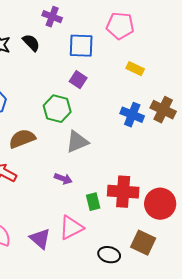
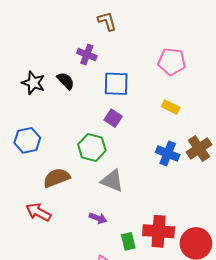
pink pentagon: (120, 26) -> (172, 62), moved
brown cross: (163, 110) -> (199, 148), turned 30
gray triangle: (77, 142) -> (112, 181), turned 45

